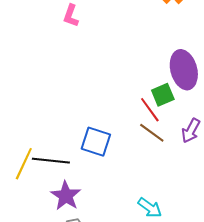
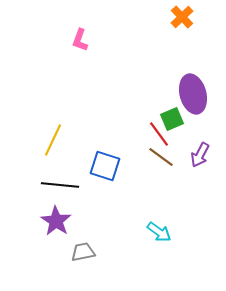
yellow line: (24, 164) -> (53, 140), moved
purple star: (66, 196) -> (56, 221), moved

